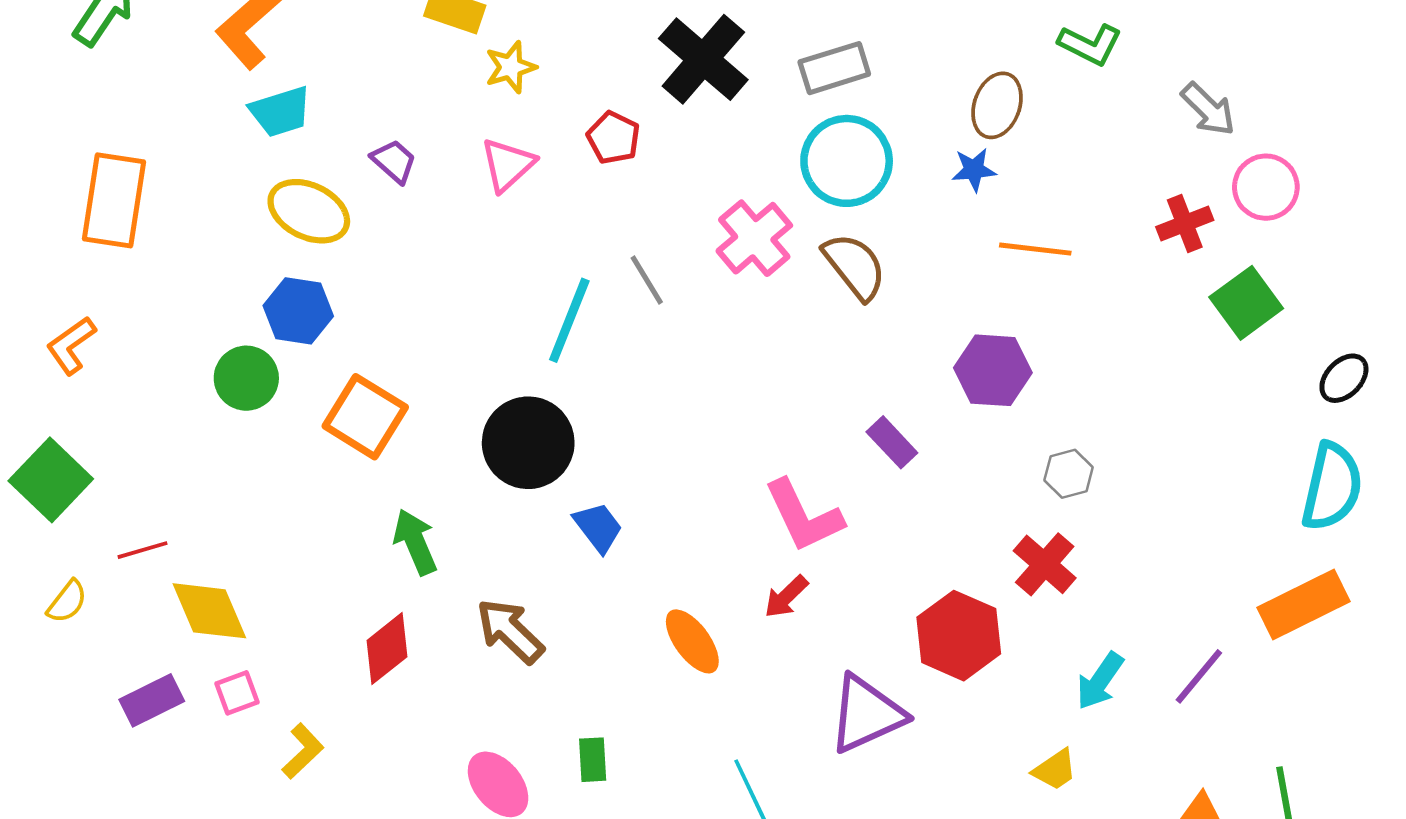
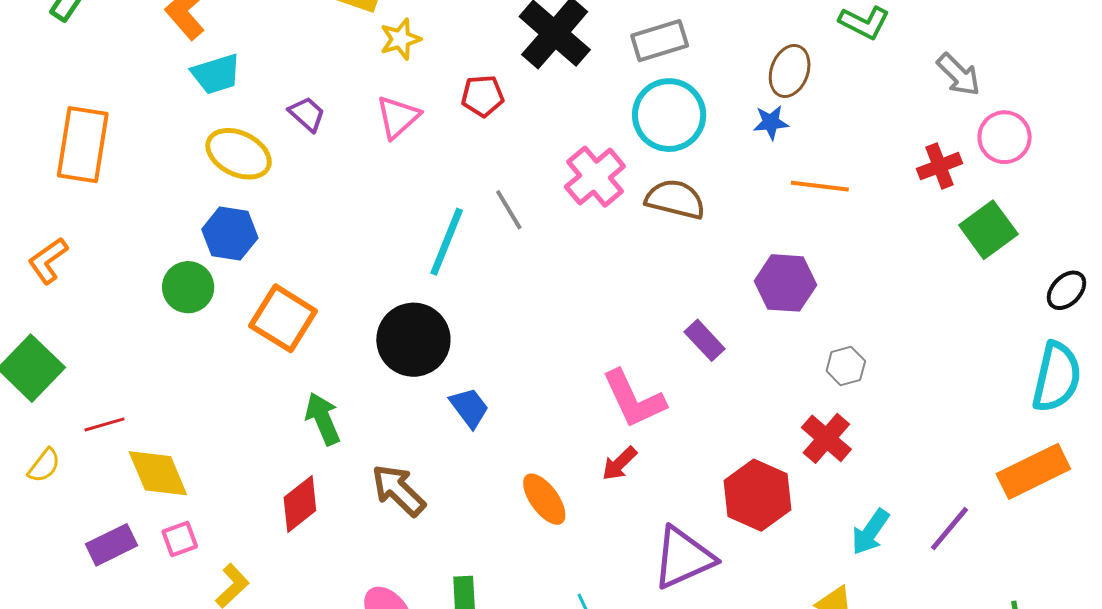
red pentagon: (613, 138) -> (483, 96), turned -30
brown semicircle: (855, 266) -> (675, 199), turned -38

